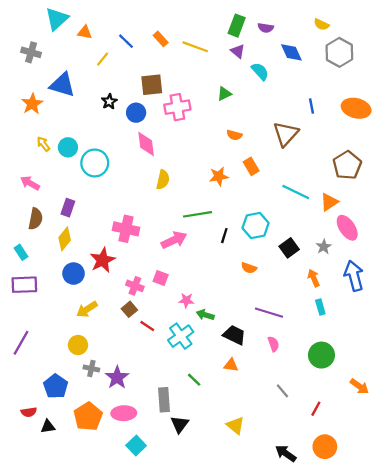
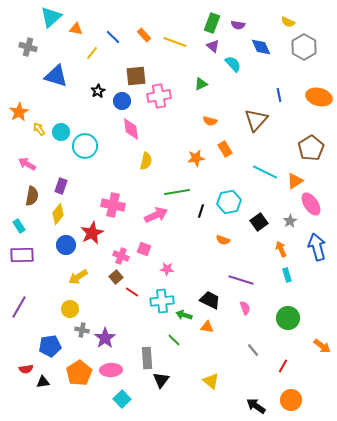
orange star: (32, 104) -> (19, 112), moved
green arrow: (205, 315) -> (184, 315), moved
cyan cross: (181, 336) -> (162, 301), turned 30
blue pentagon: (56, 386) -> (50, 346), turned 30

